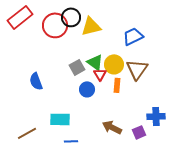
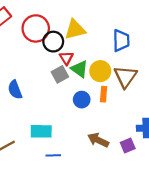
black circle: (71, 17) -> (53, 42), moved
blue trapezoid: (133, 36) -> (121, 40), turned 115
red triangle: (100, 74) -> (66, 58), moved
blue circle: (87, 89) -> (82, 100), moved

